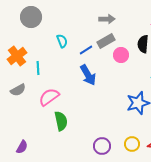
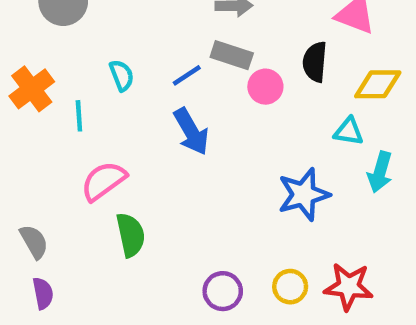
cyan semicircle: (62, 41) -> (122, 75), moved
gray rectangle: (106, 41) -> (232, 55), turned 48
gray semicircle: (18, 90) -> (34, 242), moved, turned -91
purple semicircle: (22, 147) -> (43, 293), turned -40

